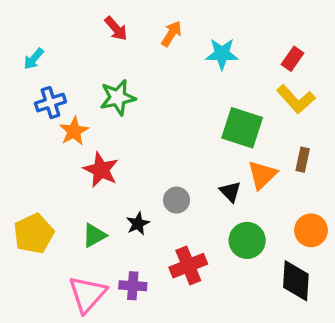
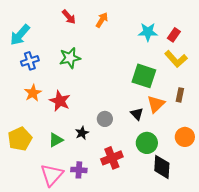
cyan star: (222, 54) -> (148, 32), moved
cyan arrow: (34, 59) -> (20, 35), size x1.6
orange star: (74, 131) -> (33, 93), moved
black diamond: (296, 281) -> (162, 167), moved

